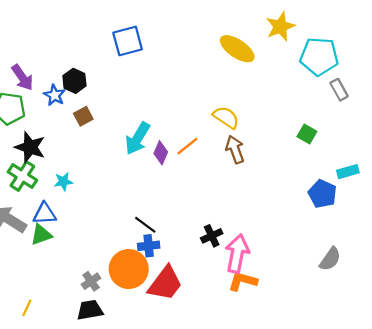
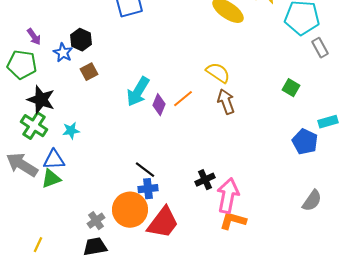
purple arrow: (22, 77) -> (34, 37), size x0.7

